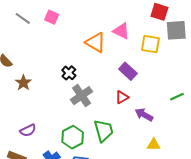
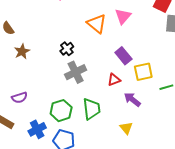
pink triangle: (121, 31) -> (123, 16), turned 36
yellow square: (150, 44) -> (143, 72), moved, turned -30
yellow triangle: (154, 145) -> (126, 128), moved, turned 40

